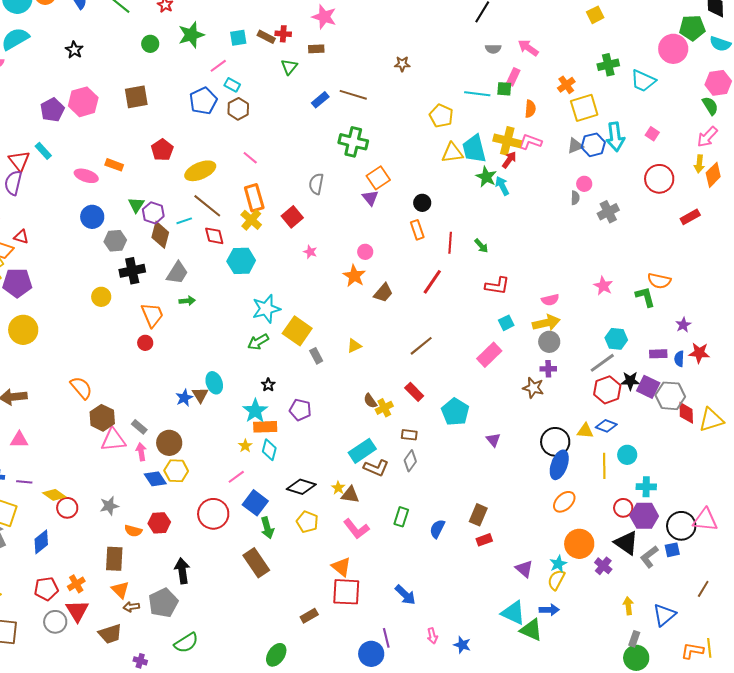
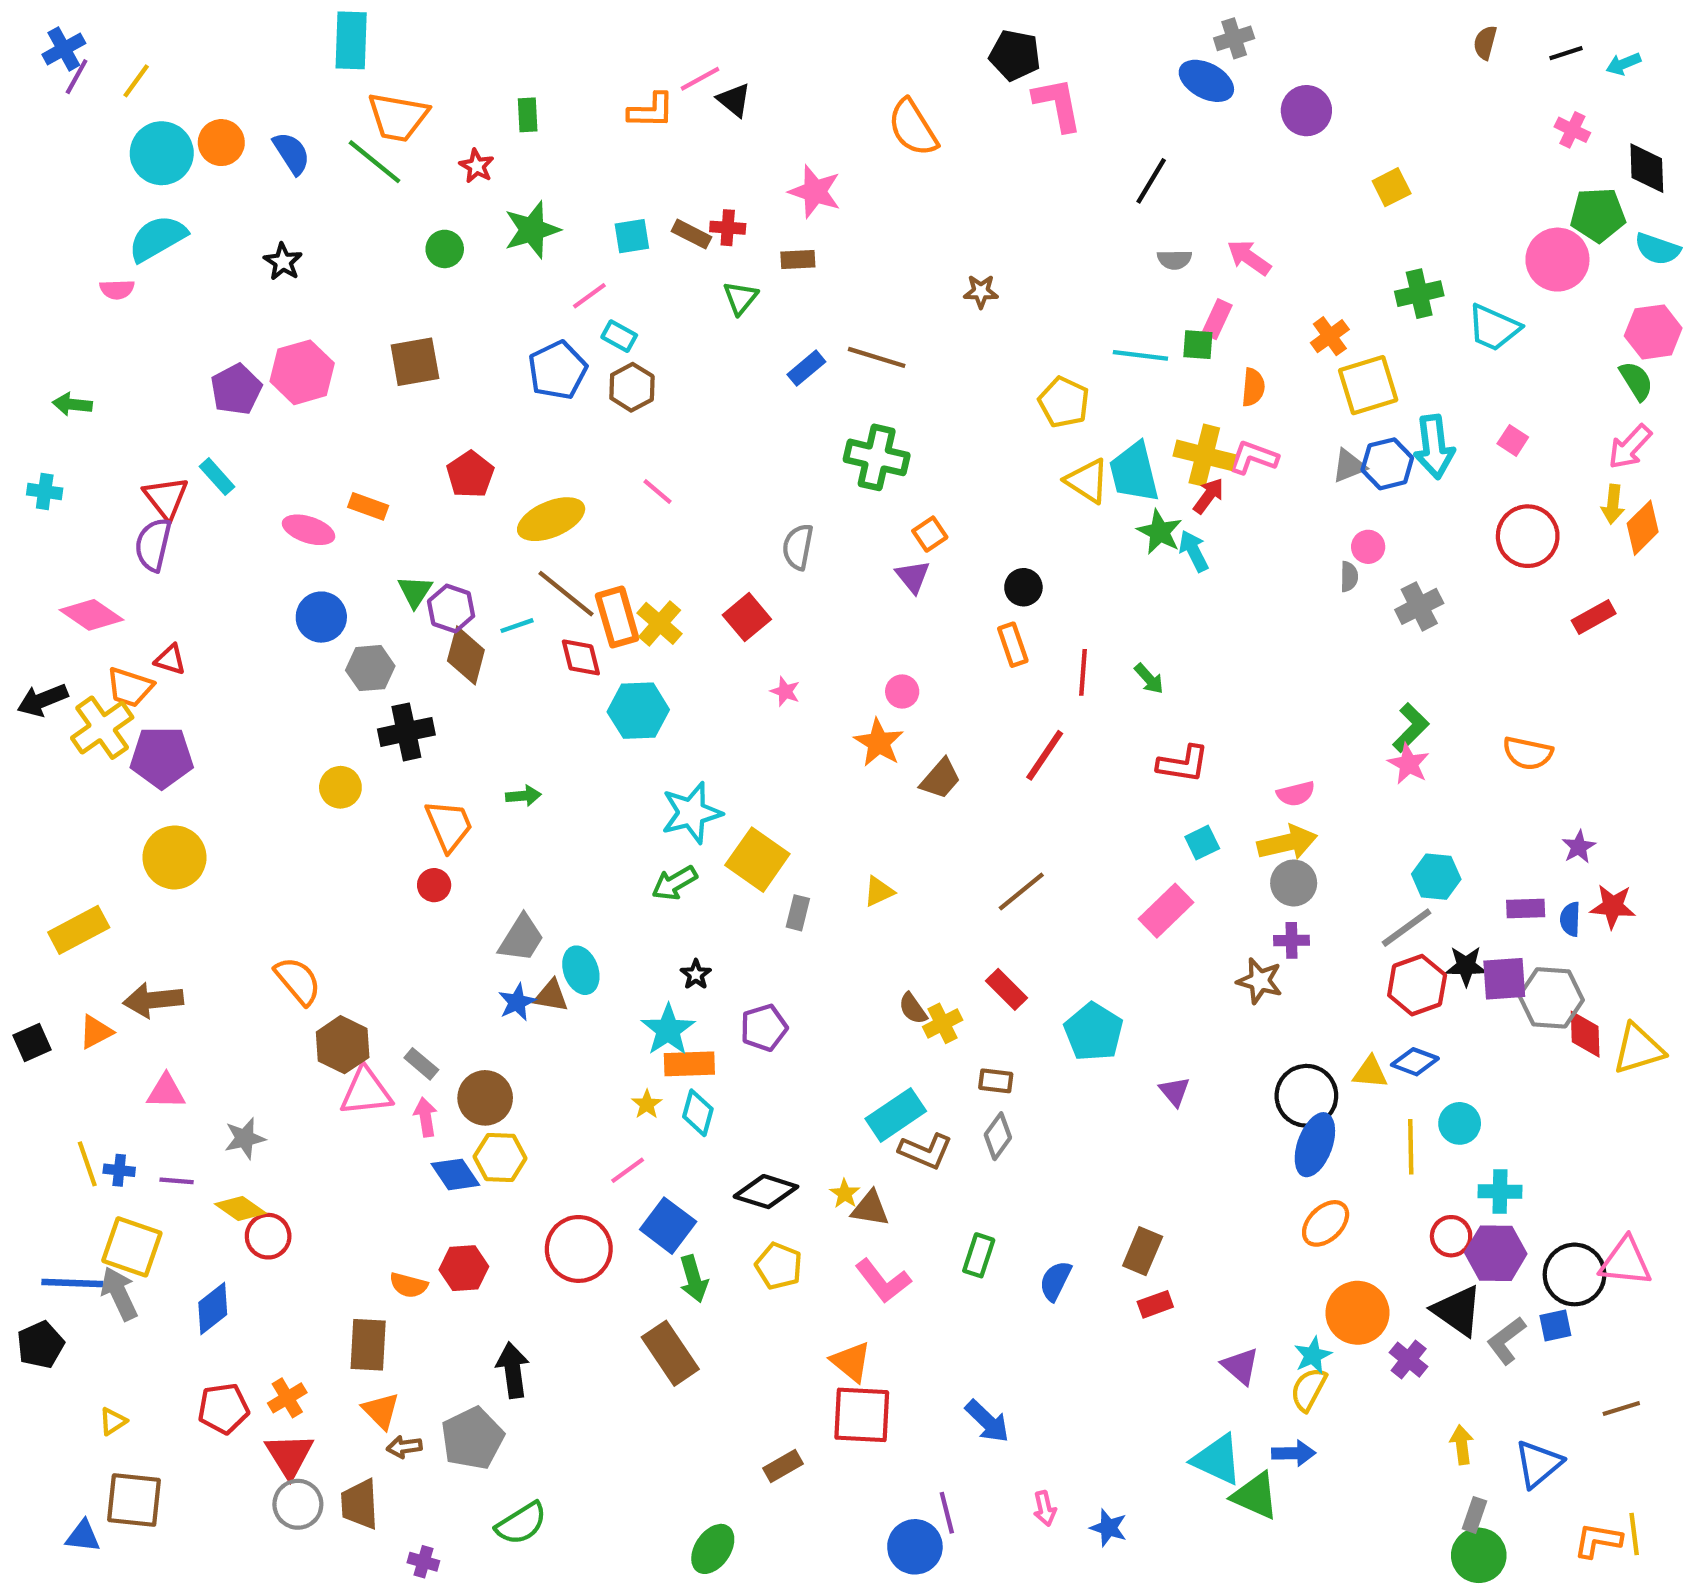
yellow triangle: (452, 153) -> (1087, 481), turned 40
orange square: (378, 178) -> (930, 534), size x0.7
orange rectangle: (254, 198) -> (617, 617), moved
gray trapezoid: (177, 273) -> (521, 938), moved
green L-shape: (645, 297) -> (1411, 728), moved, turned 60
gray rectangle: (316, 356) -> (798, 913), turned 42
purple square: (648, 387) -> (1504, 979), turned -30
brown triangle: (200, 395) -> (551, 996), turned -48
purple pentagon: (300, 410) -> (764, 1028), turned -30
gray star: (109, 506) -> (245, 1138), moved
brown line: (703, 589) -> (1621, 1409), turned 42
gray circle: (55, 622) -> (298, 1504), moved
brown trapezoid: (110, 634) -> (360, 1504), turned 105

